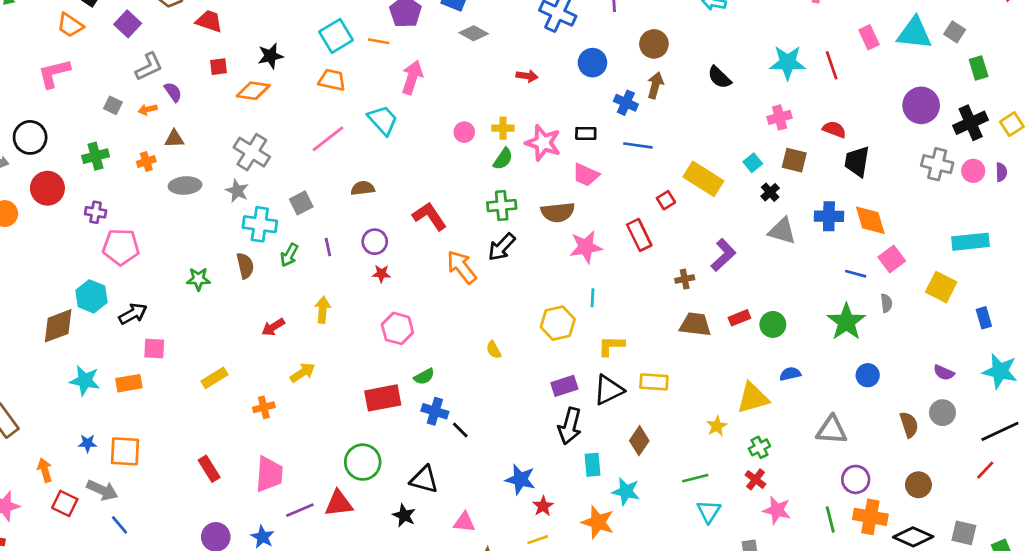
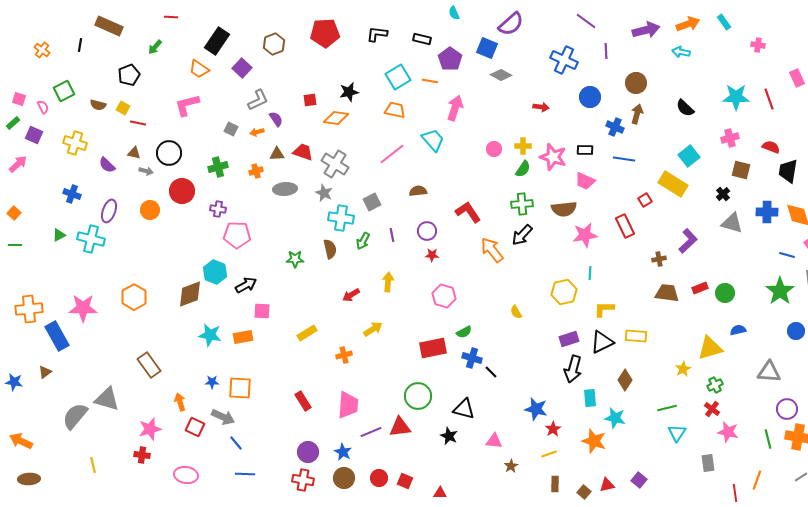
red trapezoid: (209, 21) -> (303, 152), moved
cyan square: (753, 163) -> (689, 156), moved, size x1.5

